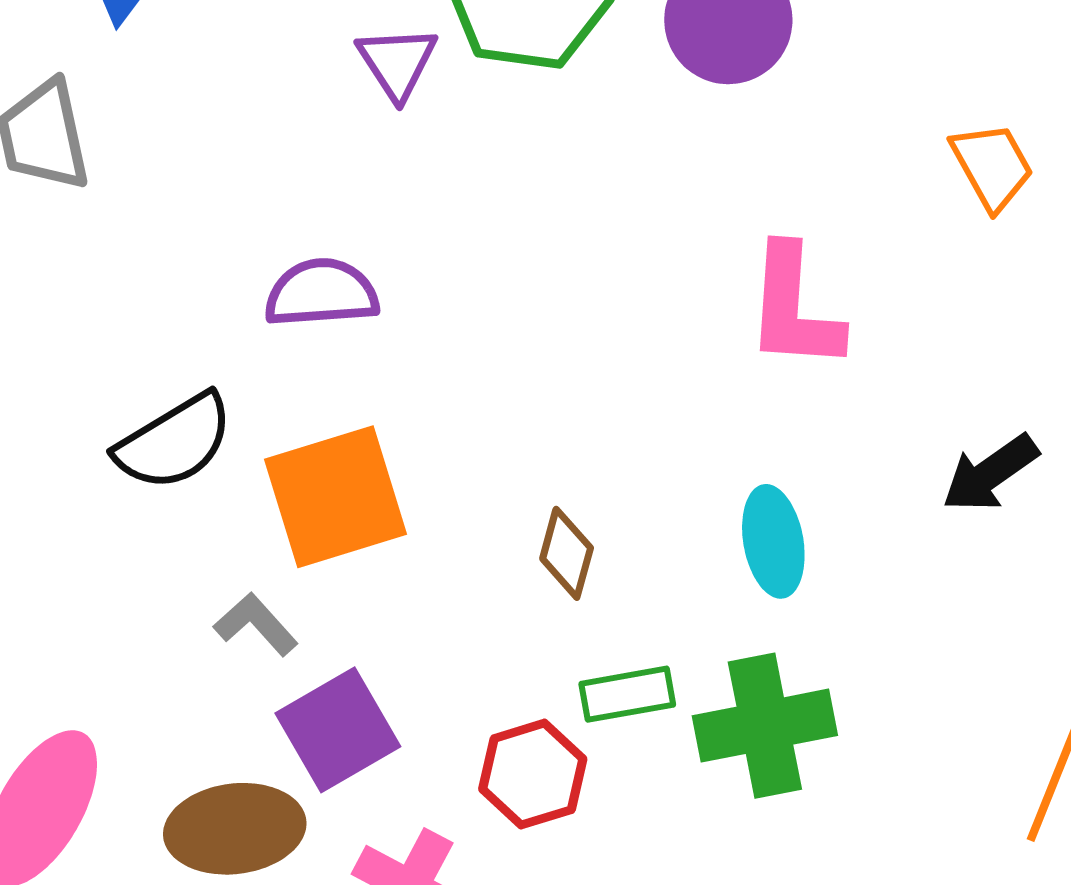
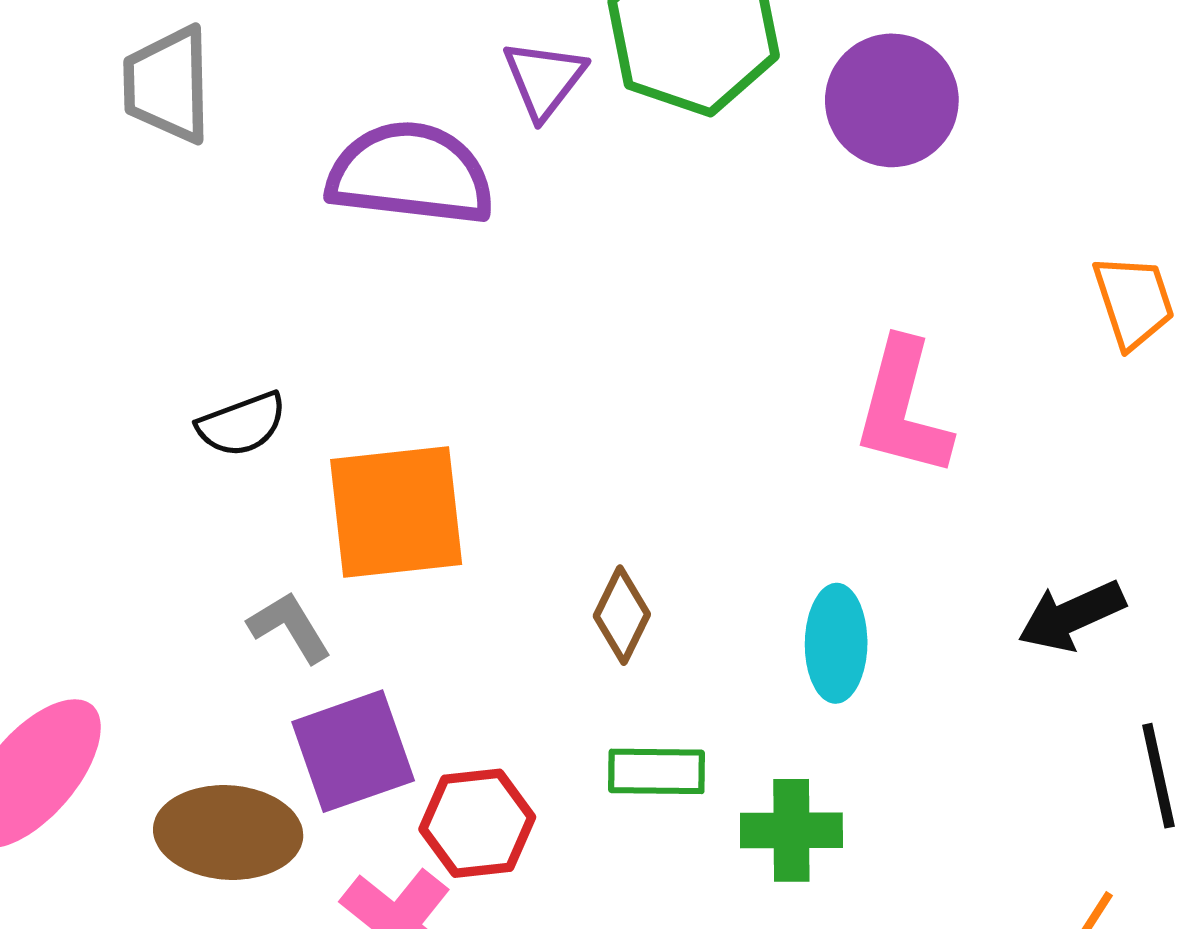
purple semicircle: (322, 293) -> (411, 174), moved, size x1.4
black semicircle: (174, 442) -> (242, 424), size x0.7
green cross: (765, 726) -> (791, 830), size x0.7
red hexagon: (533, 774) -> (477, 823), moved

